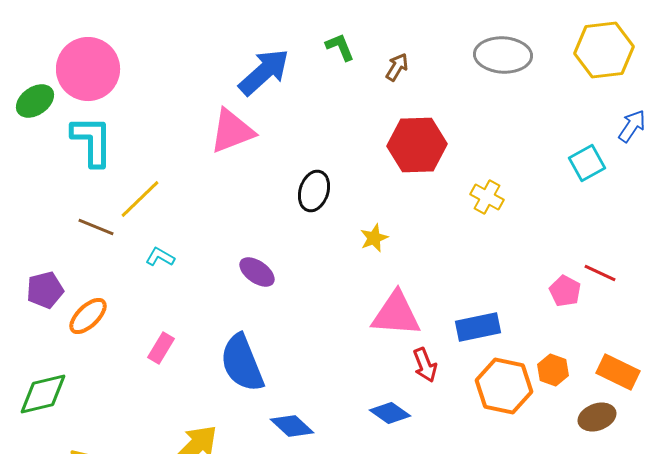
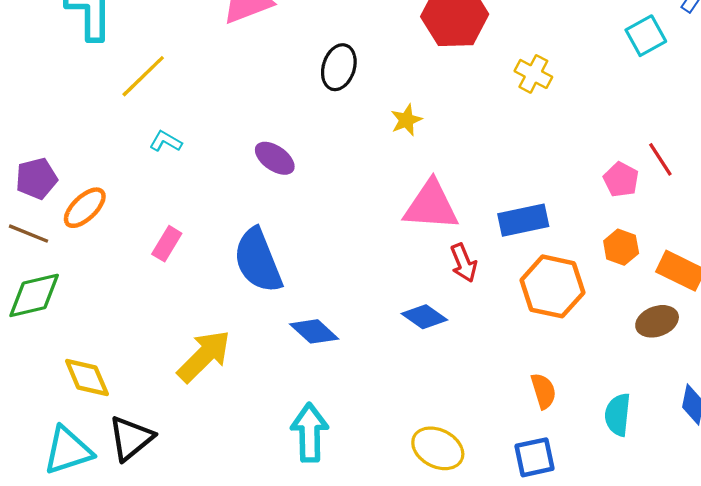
brown line: (96, 227) -> (29, 234), moved
red line: (600, 273) -> (660, 159), turned 32
orange hexagon: (553, 370) -> (621, 247), moved

